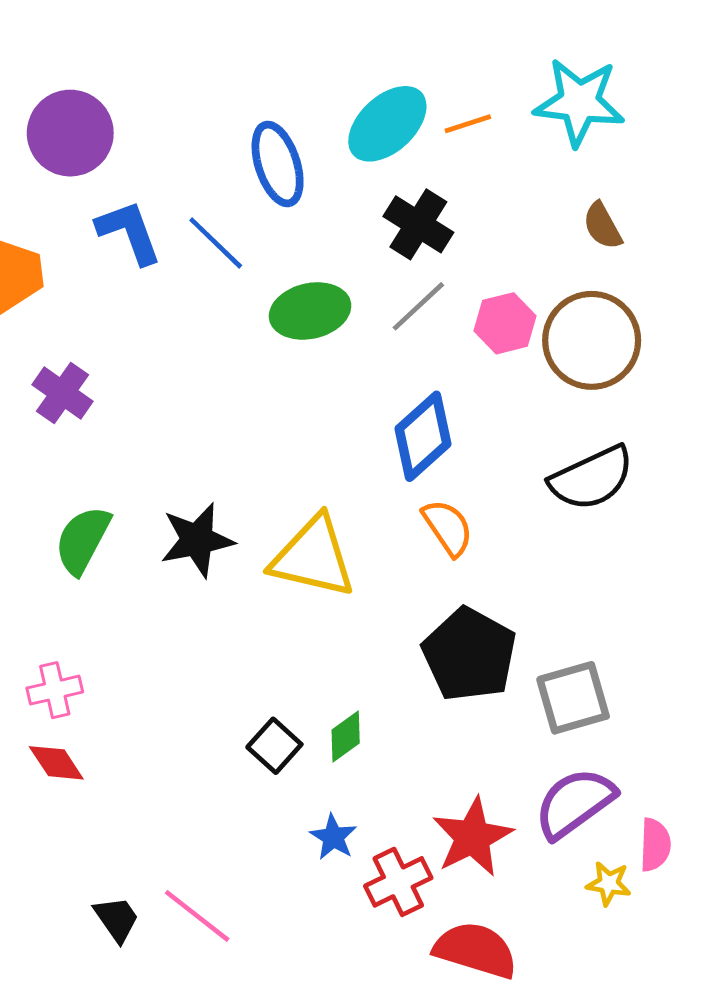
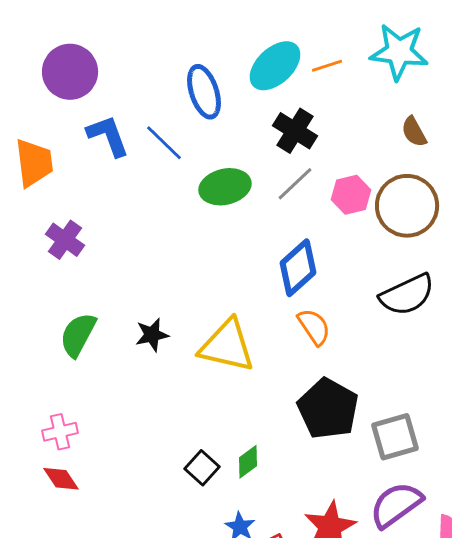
black star: (197, 540) -> (152, 335), size x0.7

